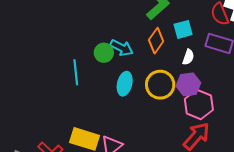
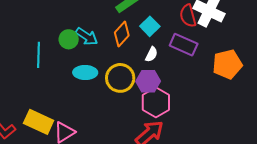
cyan square: (183, 29) -> (150, 26), turned -36
cyan ellipse: (125, 84) -> (85, 73), turned 70

